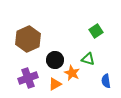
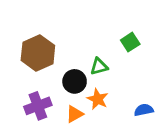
green triangle: (88, 59) -> (99, 66), moved, turned -32
blue semicircle: (106, 81) -> (144, 110), turned 88

